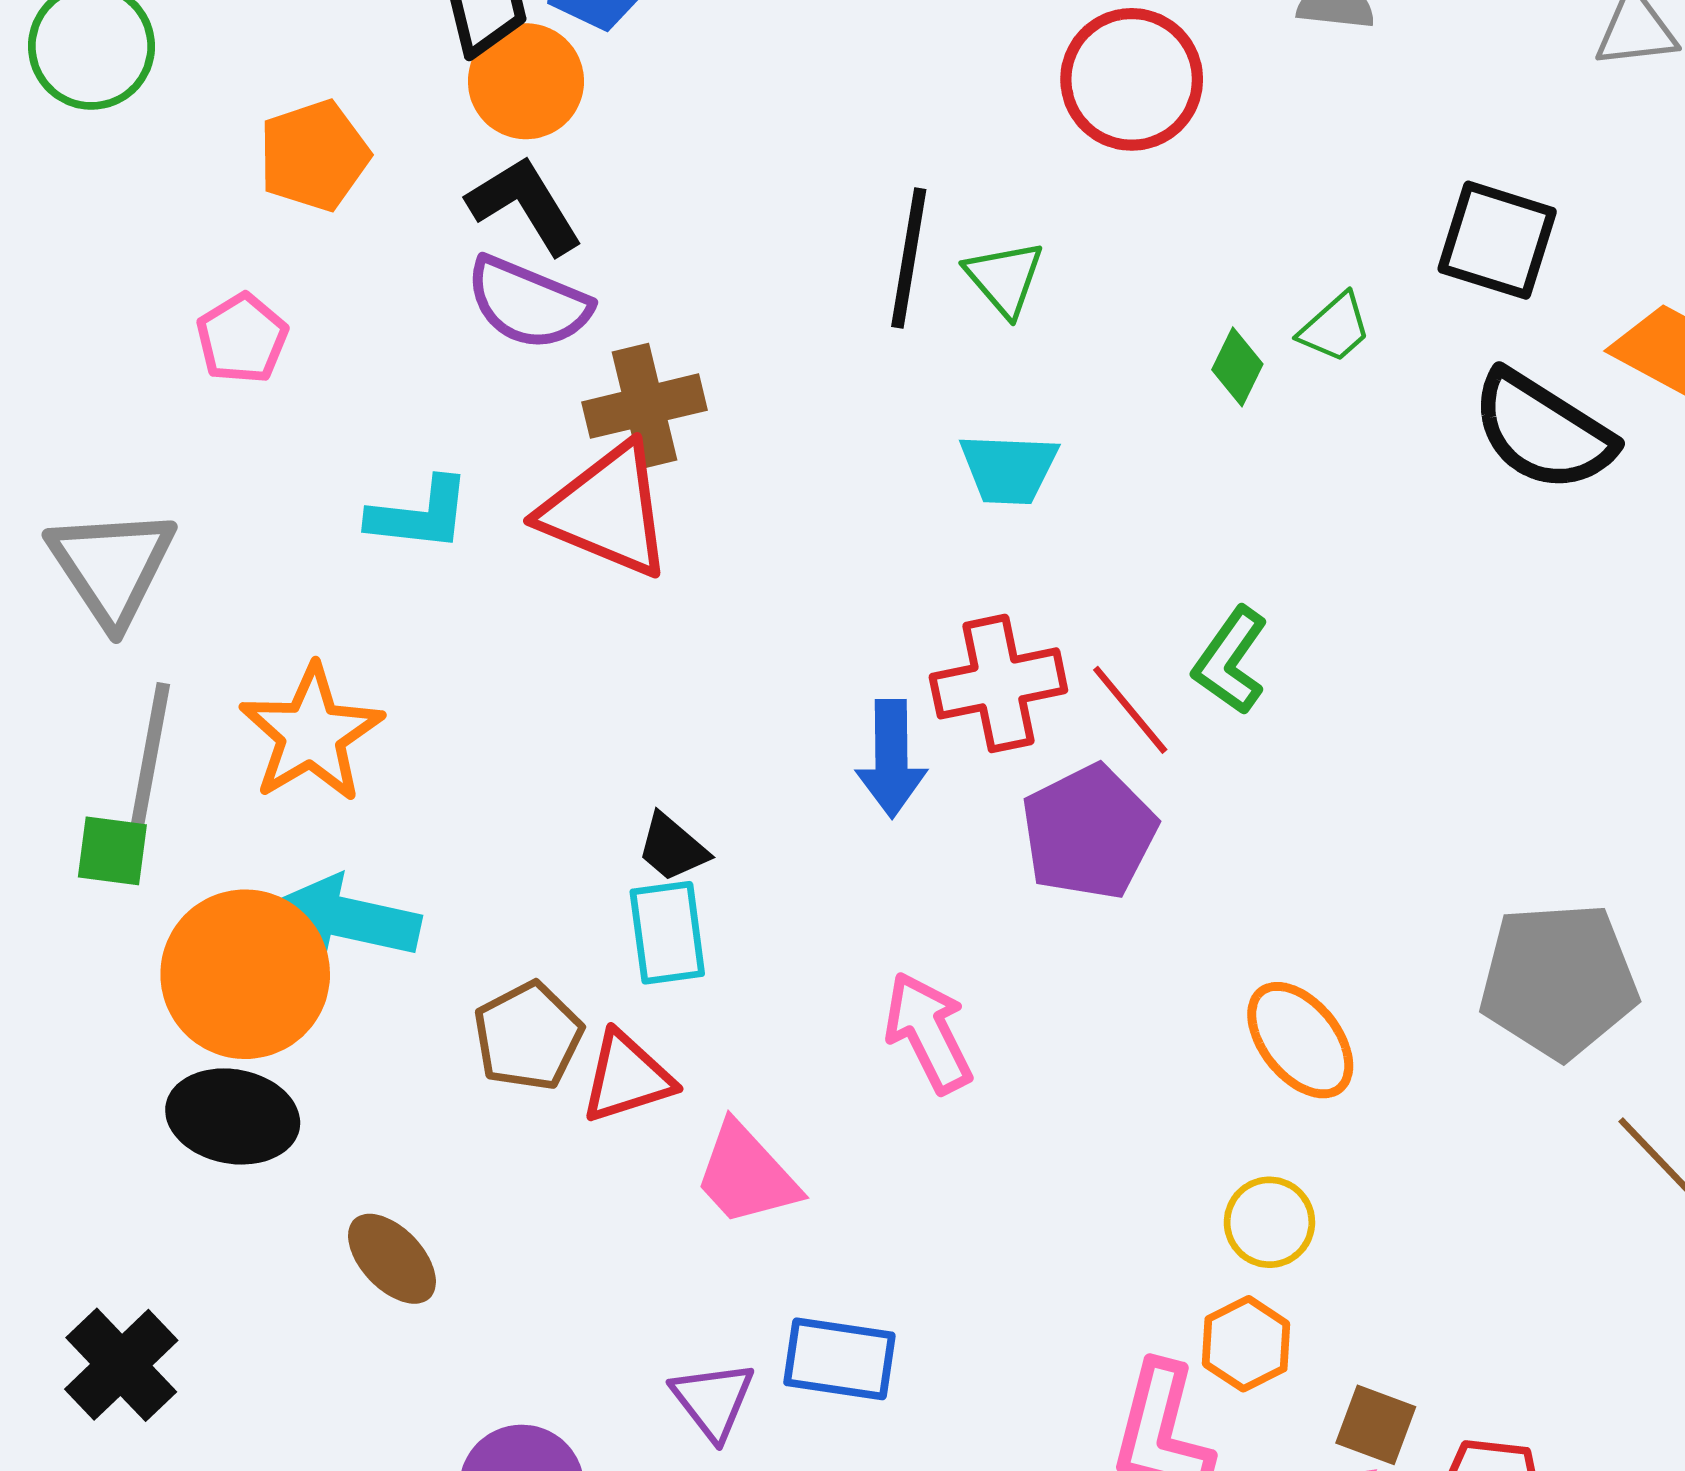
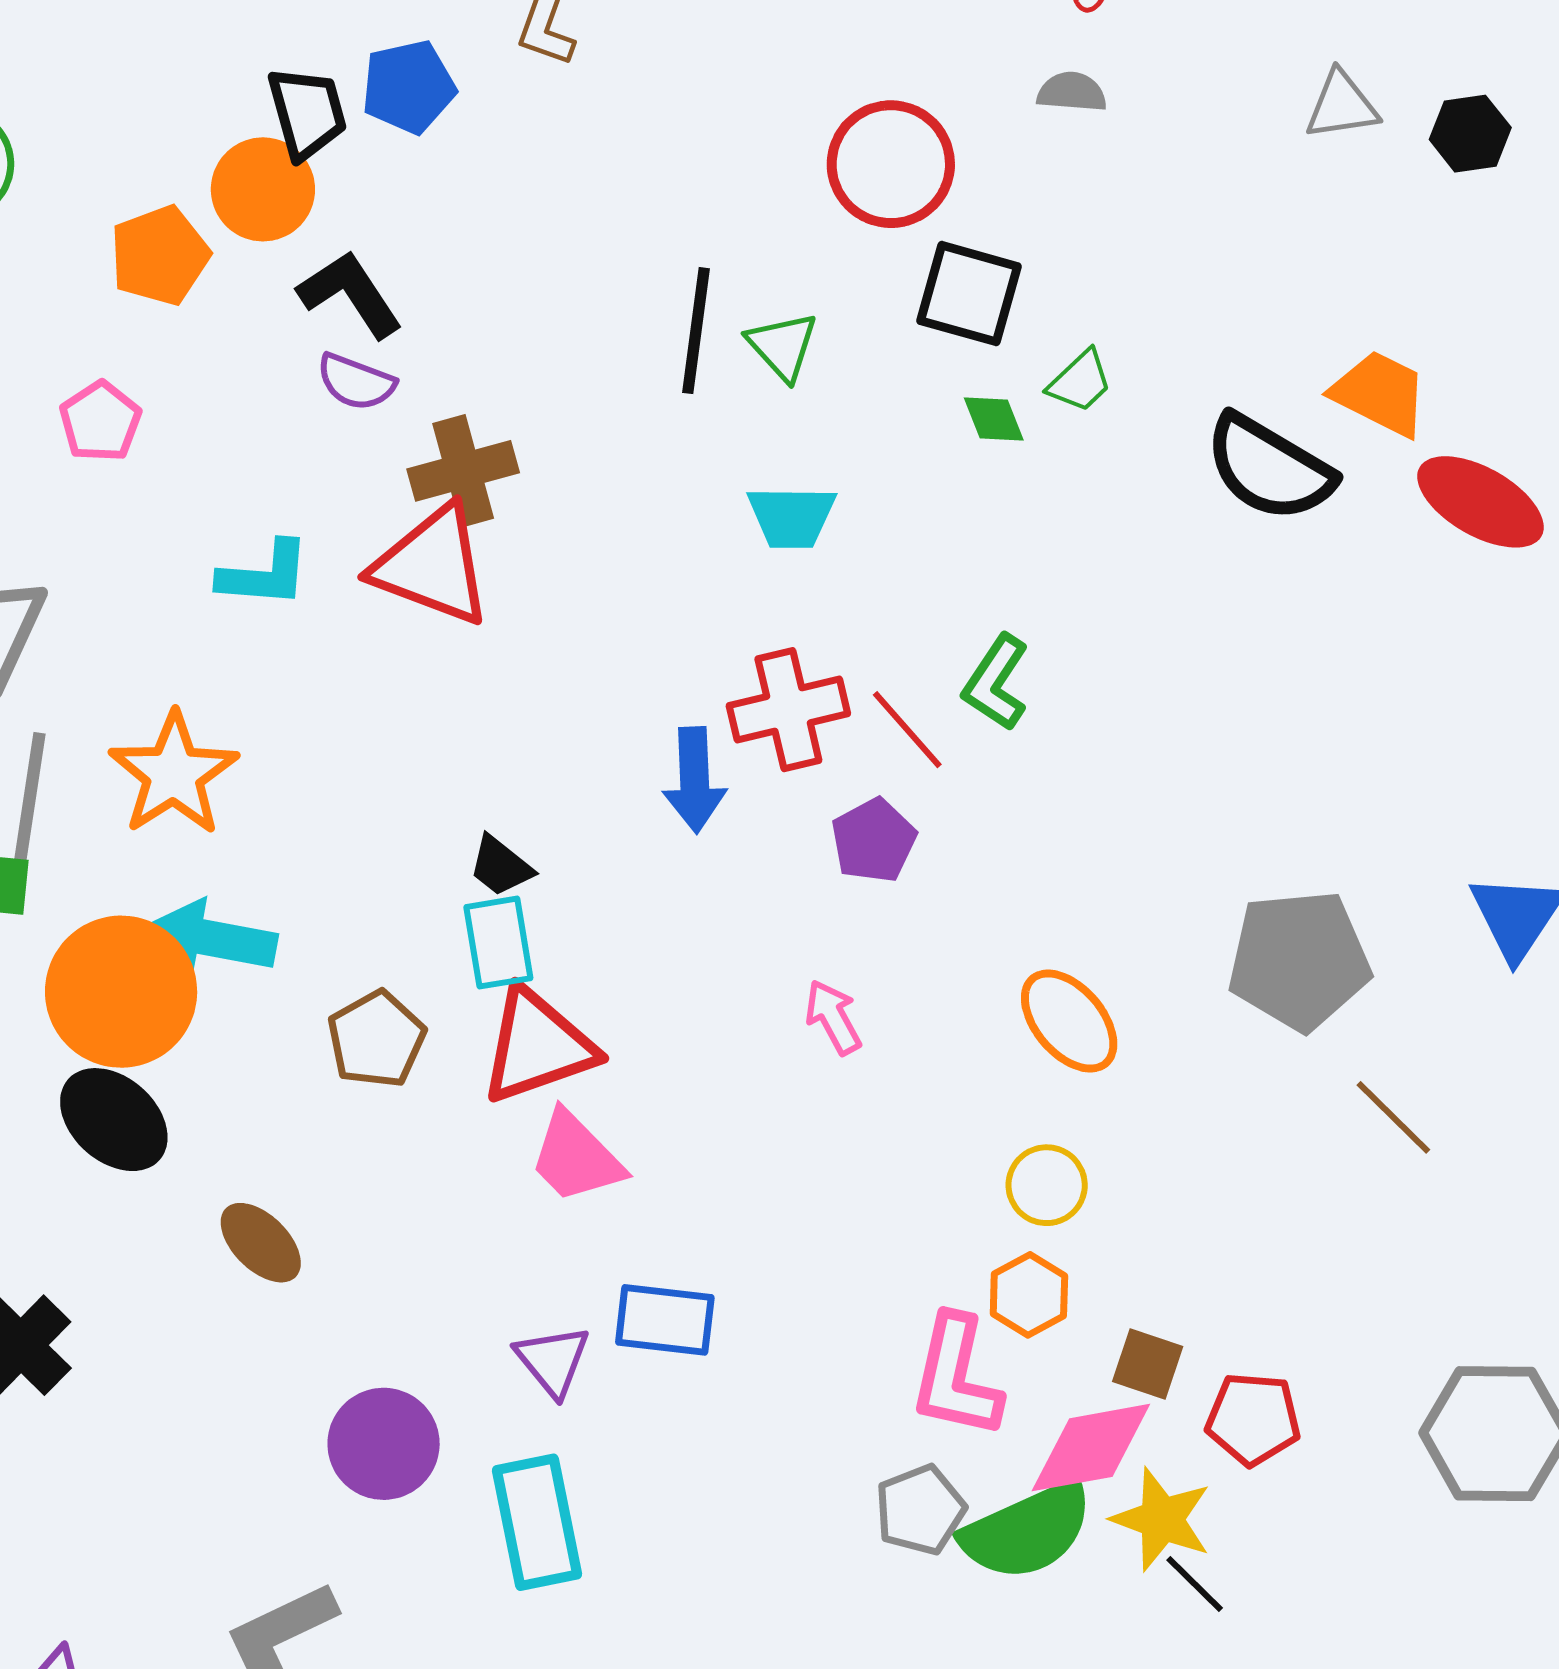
orange circle: (526, 81) -> (263, 189), moved
black square: (1497, 240) -> (969, 294), moved
purple semicircle: (528, 303) -> (356, 382), size x0.7
green diamond: (1237, 367) -> (994, 419), turned -46
purple pentagon: (1089, 832) -> (874, 840), size x0.7
pink arrow: (928, 1032) -> (833, 1017), moved, size x0.7
red triangle: (627, 1077) -> (537, 1046), moved, size x1.4
black ellipse: (233, 1116) -> (114, 1120), turned 33

